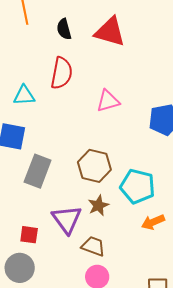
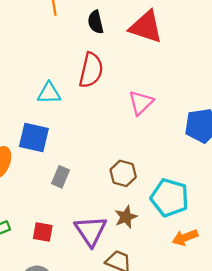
pink triangle: (108, 101) -> (141, 103), turned -30
brown hexagon: (94, 166) -> (123, 173), size x0.7
gray rectangle: (38, 171) -> (61, 177), size x0.6
red square: (29, 235) -> (43, 232), moved

